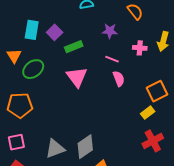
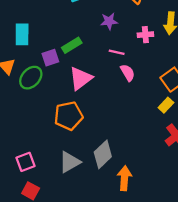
purple square: (55, 32) -> (50, 58), moved, turned 35
pink triangle: (77, 77) -> (81, 78), turned 40
orange pentagon: (20, 105) -> (69, 116), moved

